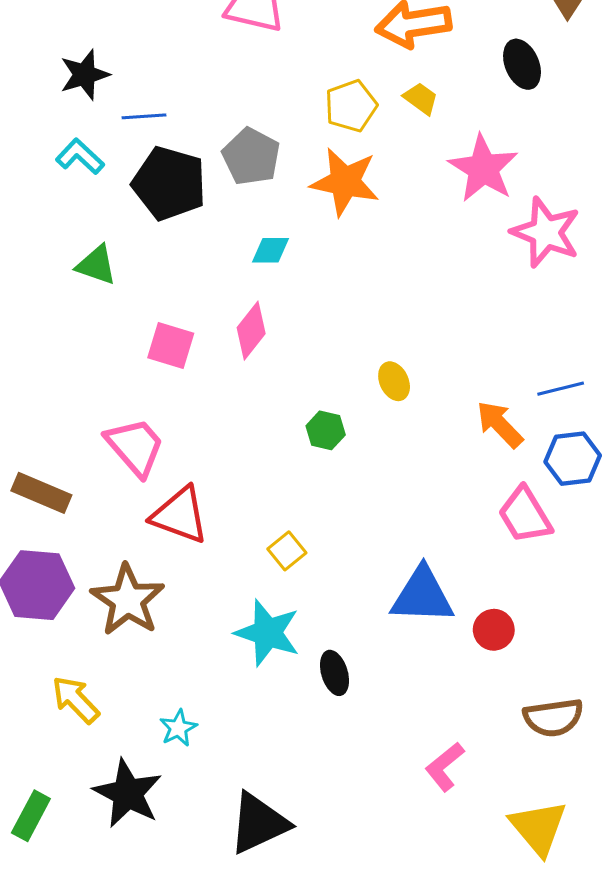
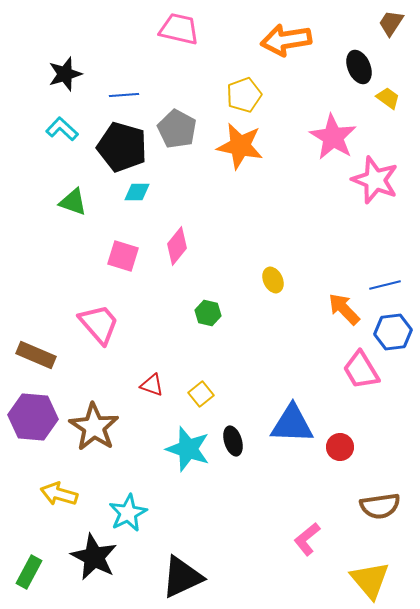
yellow trapezoid: (421, 98) -> (388, 98), moved
blue line: (144, 116) -> (124, 95), moved
cyan diamond: (271, 250) -> (137, 192), moved
green hexagon: (326, 430) -> (208, 313), moved
red triangle: (180, 515) -> (152, 385), moved, size x0.6
black ellipse: (335, 673) -> (233, 441), moved
yellow arrow: (76, 700) -> (59, 494), turned -30
cyan star: (178, 728) -> (128, 513), size x1.5

